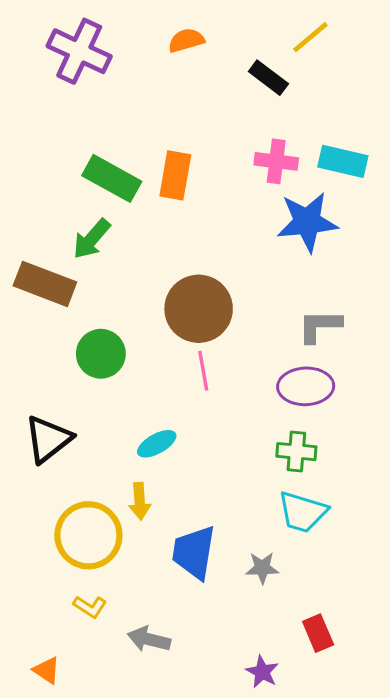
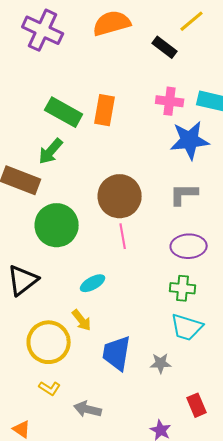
orange semicircle: (186, 40) -> (112, 23), size x1.6
gray L-shape: (320, 326) -> (184, 194), moved
green circle: (101, 354) -> (57, 225), size x1.4
yellow arrow: (140, 501) -> (82, 320), turned -35

